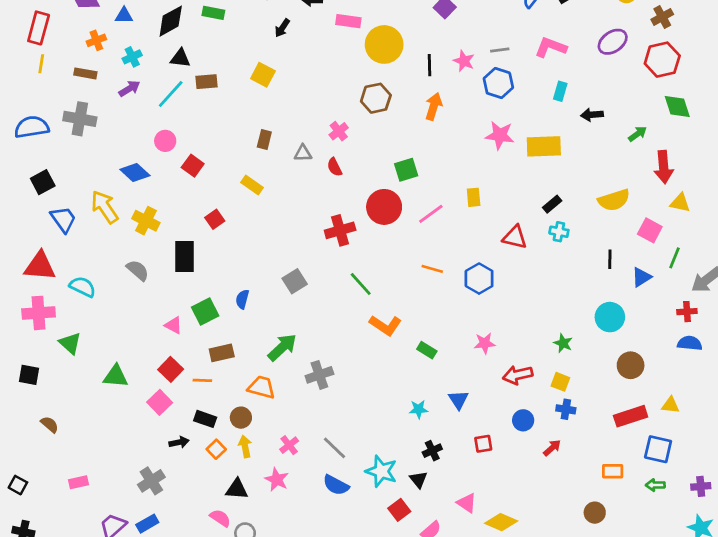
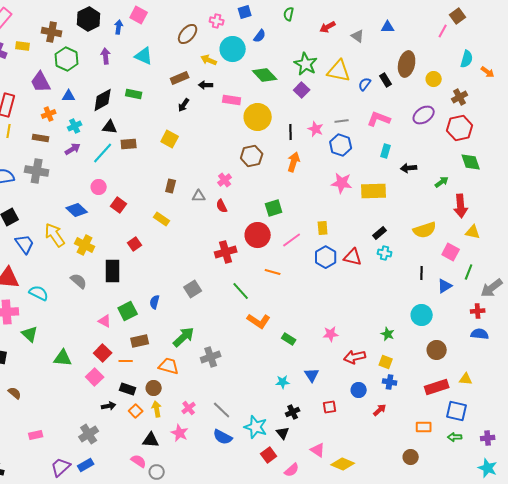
orange line: (432, 269) -> (273, 272), moved
blue hexagon: (479, 279) -> (326, 257), moved

